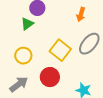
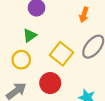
green triangle: (27, 24) -> (30, 35), moved

